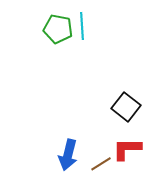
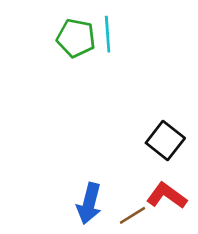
red L-shape: (127, 149) -> (167, 196), turned 36

